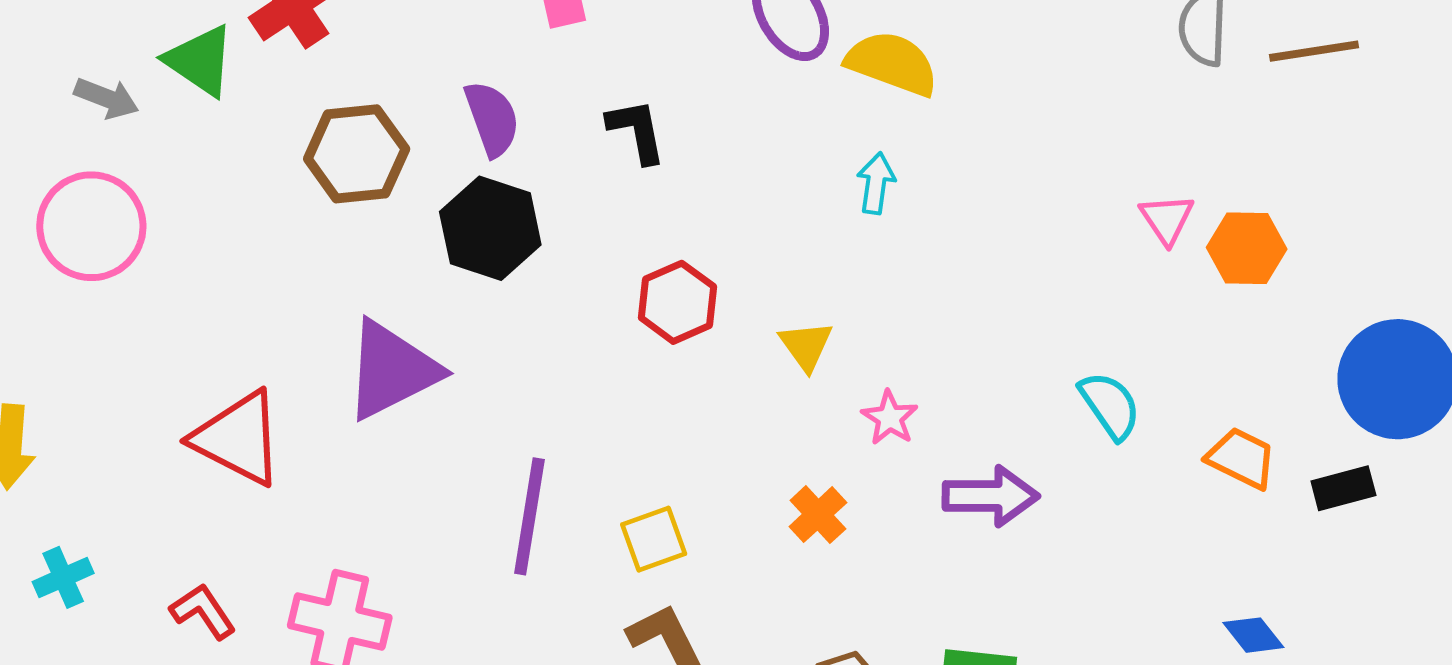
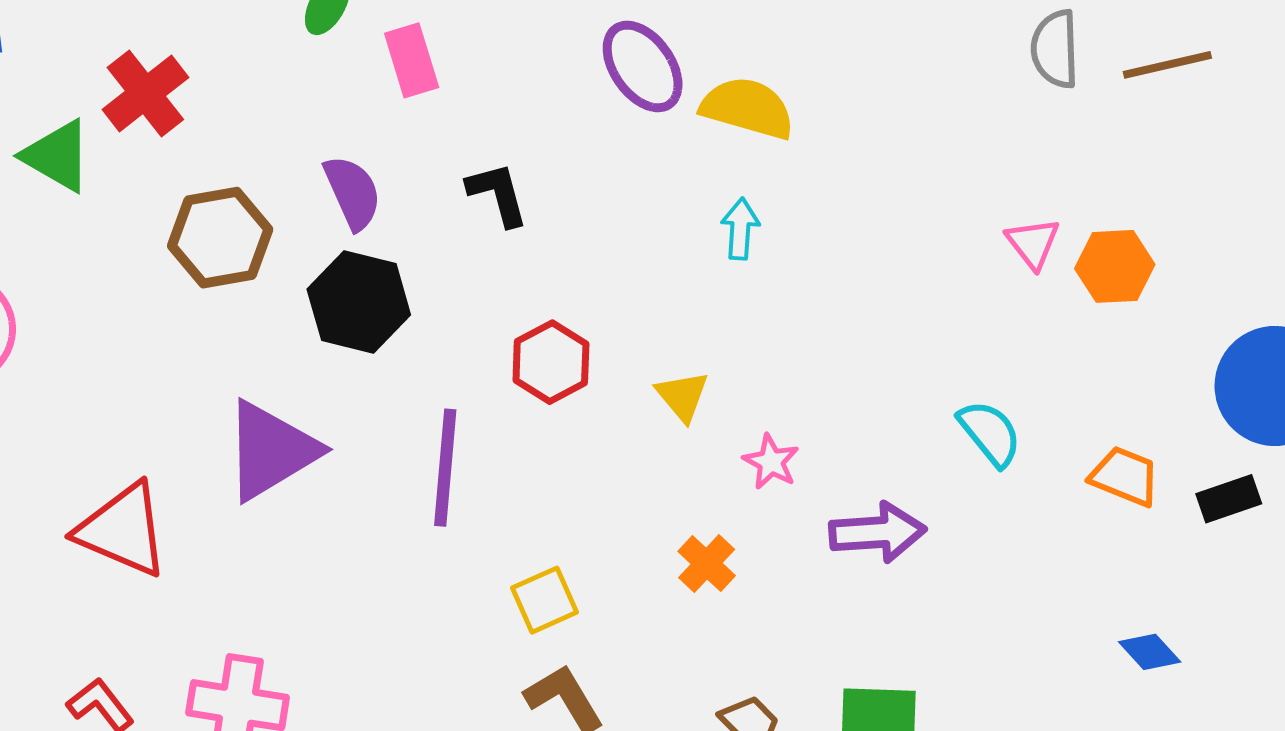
purple line: (529, 516) -> (445, 468), moved

